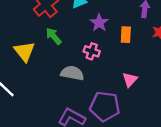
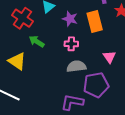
orange rectangle: (126, 35) -> (95, 22), size x1.5
gray semicircle: (72, 73) -> (76, 66), moved

